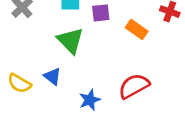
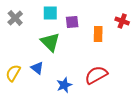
orange rectangle: (137, 29) -> (98, 34), turned 56
yellow semicircle: (19, 83) -> (13, 73), turned 90

